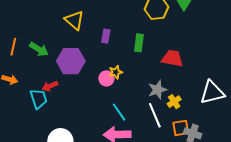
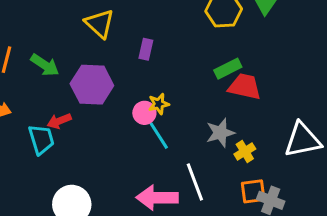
green rectangle: (139, 43) -> (228, 69), moved, turned 54
cyan line: (119, 112) -> (159, 136), moved
white line: (155, 115) -> (195, 182), moved

